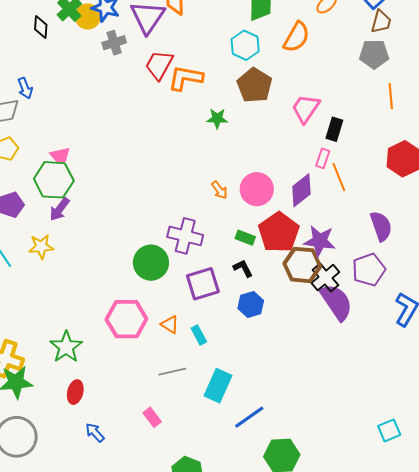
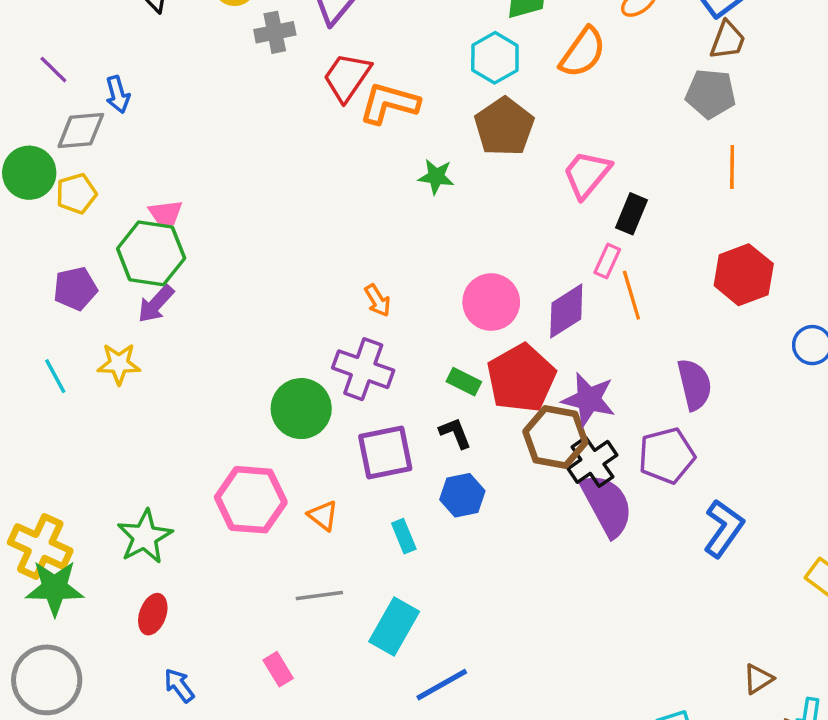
orange arrow: (219, 190) -> (378, 301), moved
cyan rectangle: (199, 335) -> (404, 536), moved

